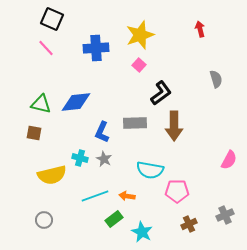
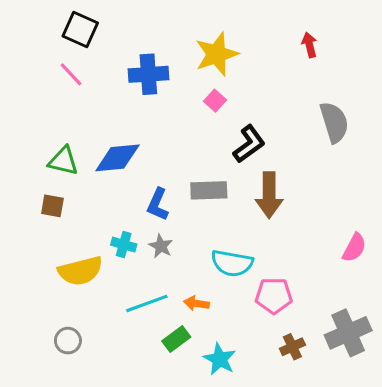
gray semicircle: (216, 79) -> (334, 122), size x1.5
gray cross: (225, 215) -> (348, 333), size x1.6

